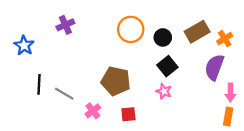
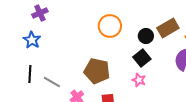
purple cross: (65, 25) -> (40, 13), moved
black circle: (163, 37) -> (146, 36), moved
blue star: (24, 45) -> (32, 40), moved

